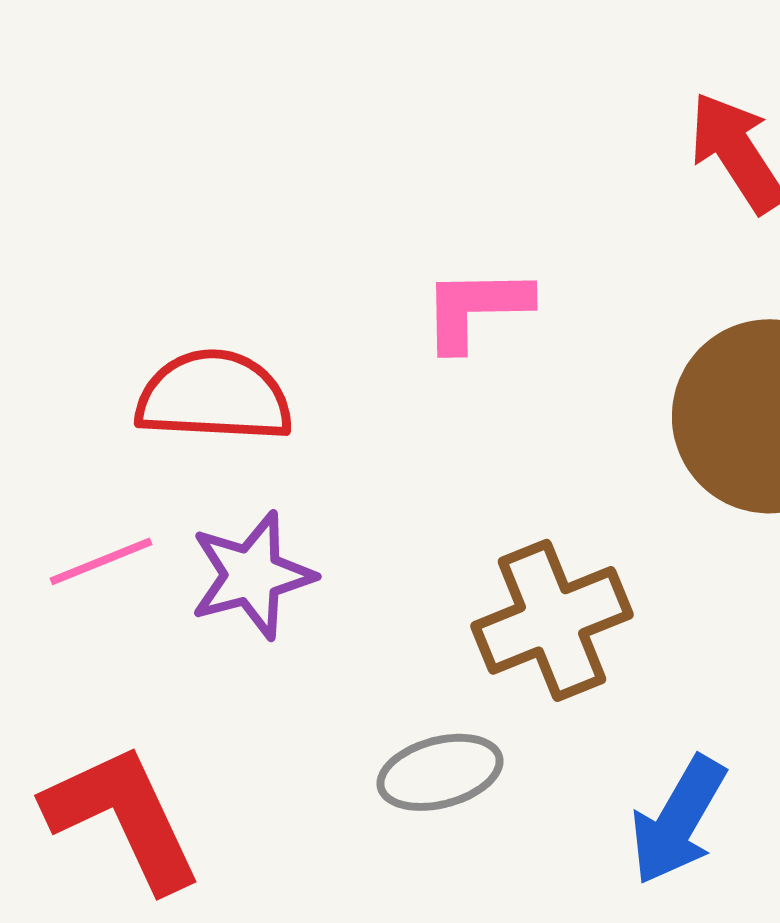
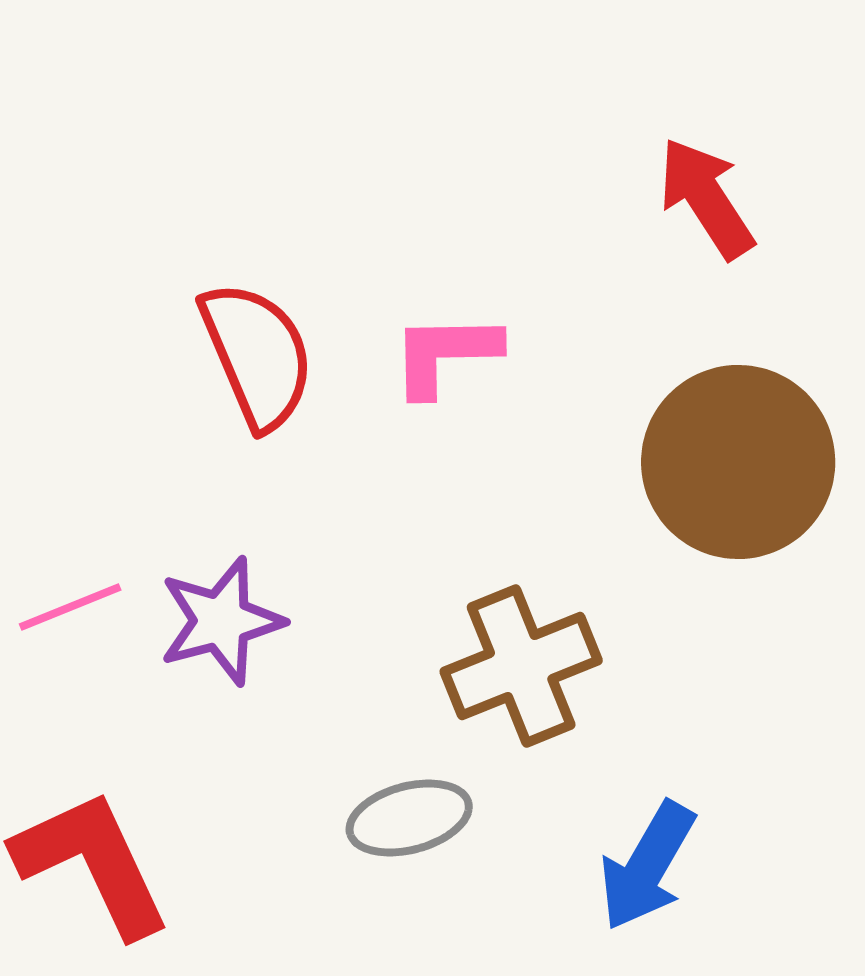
red semicircle: (214, 396) -> (257, 355), moved, turned 64

